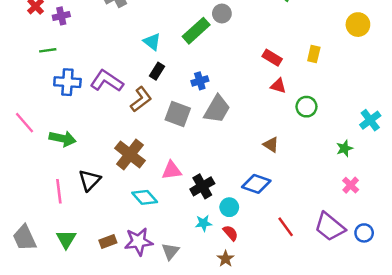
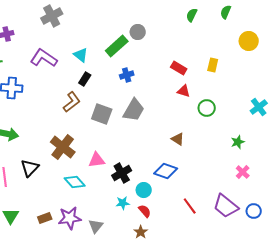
purple L-shape: (107, 81) -> (44, 58), moved
blue cross: (200, 81) -> (127, 75), moved
cyan cross: (370, 120) -> (259, 107), moved

